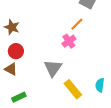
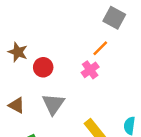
red circle: (16, 51) -> (43, 67), moved
gray triangle: (53, 68) -> (53, 104), moved

